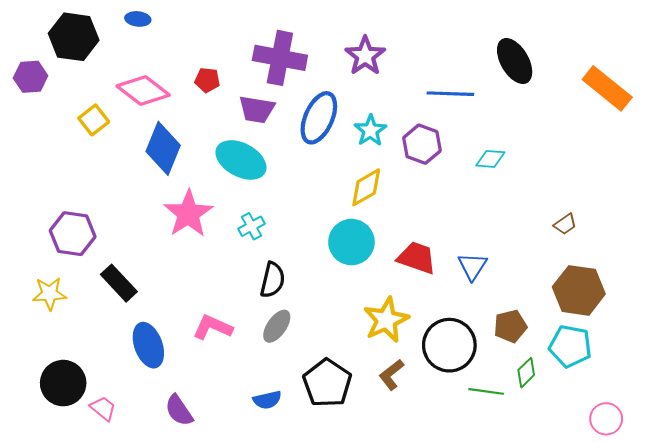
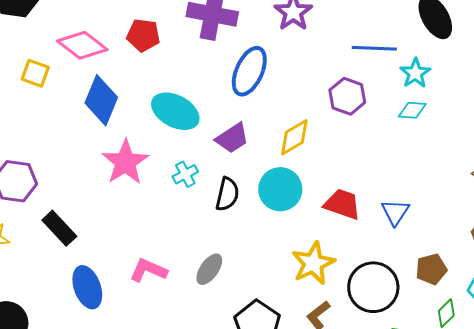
red pentagon: (207, 80) -> (143, 35), size x1.4
purple trapezoid: (257, 109) -> (232, 138), moved, turned -42
yellow square: (94, 120) -> (35, 73), turned -32
cyan star: (370, 130) -> (415, 73), moved
black semicircle: (273, 280) -> (227, 194), moved

